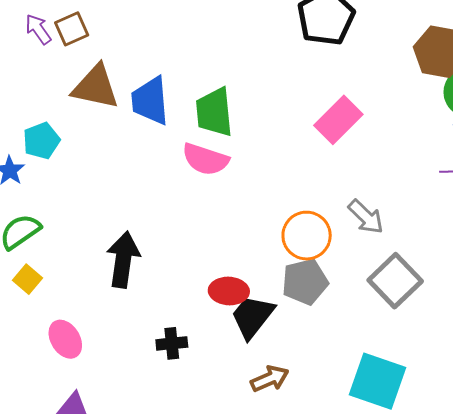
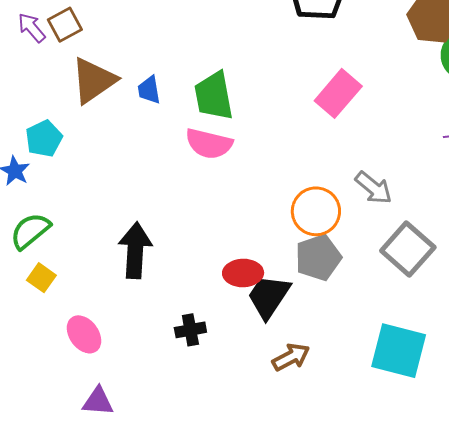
brown triangle: (96, 87) -> (94, 81), turned -42
blue trapezoid: (150, 101) -> (149, 90), size x0.6

